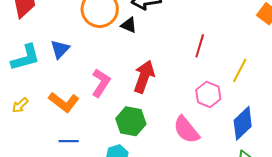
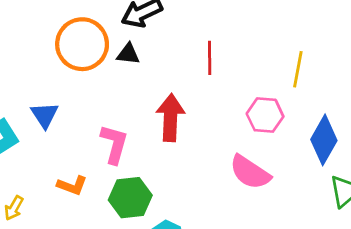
red line: (200, 46) -> (210, 58), moved
orange L-shape: (64, 102) -> (72, 186), size x0.7
green hexagon: (131, 121) -> (130, 198), moved

